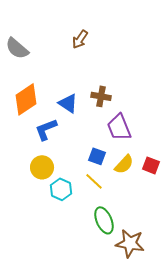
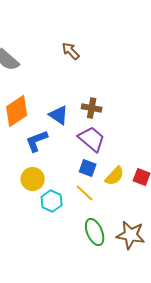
brown arrow: (80, 39) -> (71, 51), turned 102
purple trapezoid: (119, 127) -> (92, 139), moved, turned 152
brown star: (130, 243) -> (131, 235), moved

